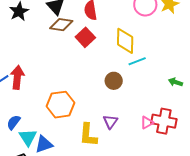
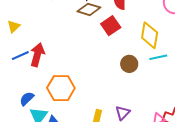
brown circle: (114, 81) -> (129, 64), moved
orange hexagon: (61, 105) -> (61, 88), moved

